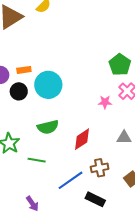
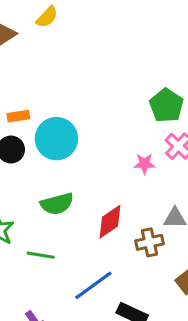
brown cross: (100, 168) -> (149, 242), moved

